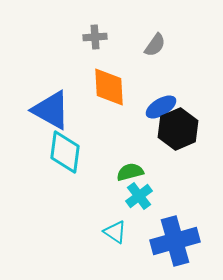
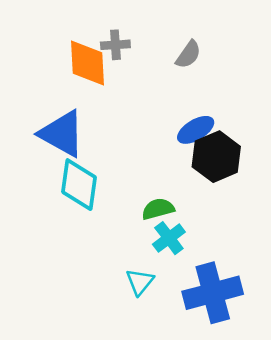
orange diamond: (109, 87) -> (87, 63), moved
cyan triangle: (115, 232) -> (140, 282), turned 35

